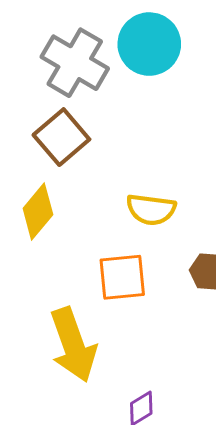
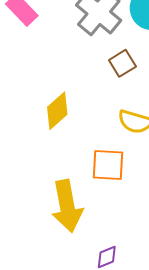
brown square: (61, 137) -> (122, 63), moved, size x0.7

